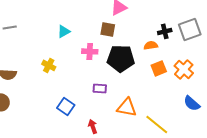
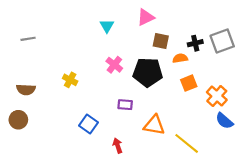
brown square: (108, 29) -> (161, 41), moved
cyan triangle: (64, 31) -> (107, 26), moved, turned -32
pink cross: (90, 51) -> (114, 65), turned 35
orange cross: (184, 69) -> (217, 96), moved

